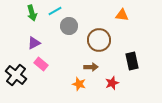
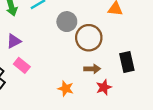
gray circle: (69, 26) -> (67, 22), moved
brown arrow: (91, 67) -> (92, 69), moved

